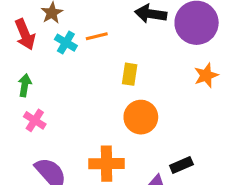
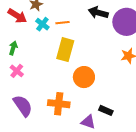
red arrow: (25, 34) -> (17, 16), turned -42
yellow rectangle: (130, 74) -> (65, 50), moved, size x1.6
black rectangle: (181, 165) -> (106, 110), turned 40

